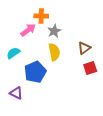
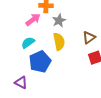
cyan semicircle: (13, 53) -> (28, 43), moved

